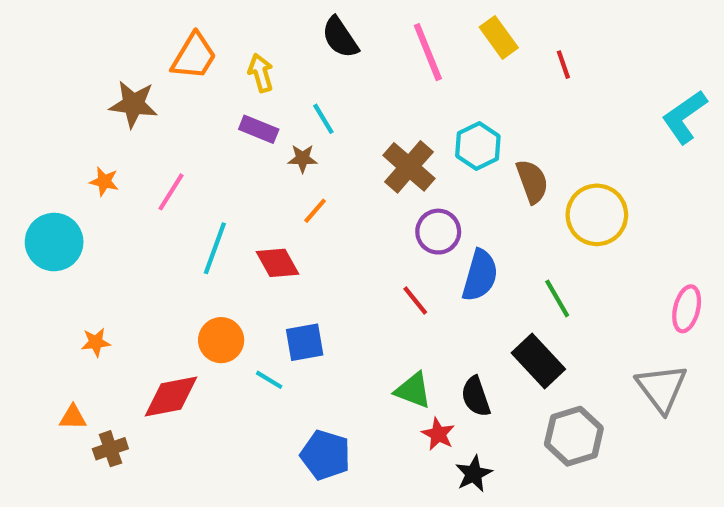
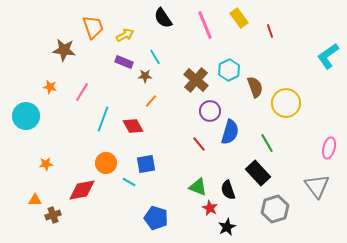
orange trapezoid: (194, 56) -> (93, 27), turned -50
yellow arrow: (261, 73) -> (125, 35), turned 78

